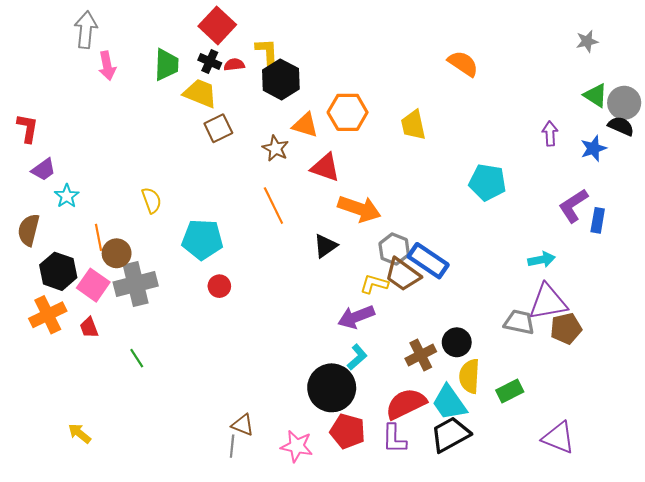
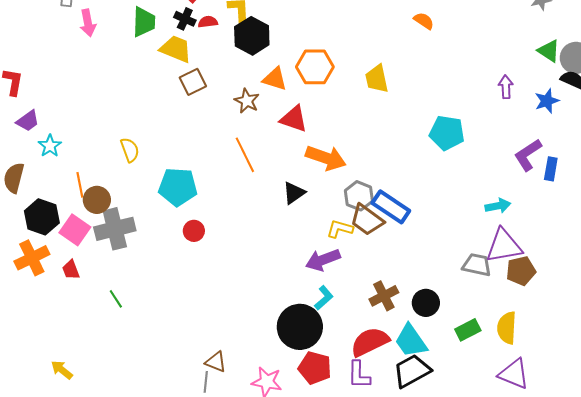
orange semicircle: (463, 64) -> (424, 21), size x0.7
black circle: (457, 342) -> (426, 303), moved
yellow semicircle: (469, 376) -> (507, 328), moved

